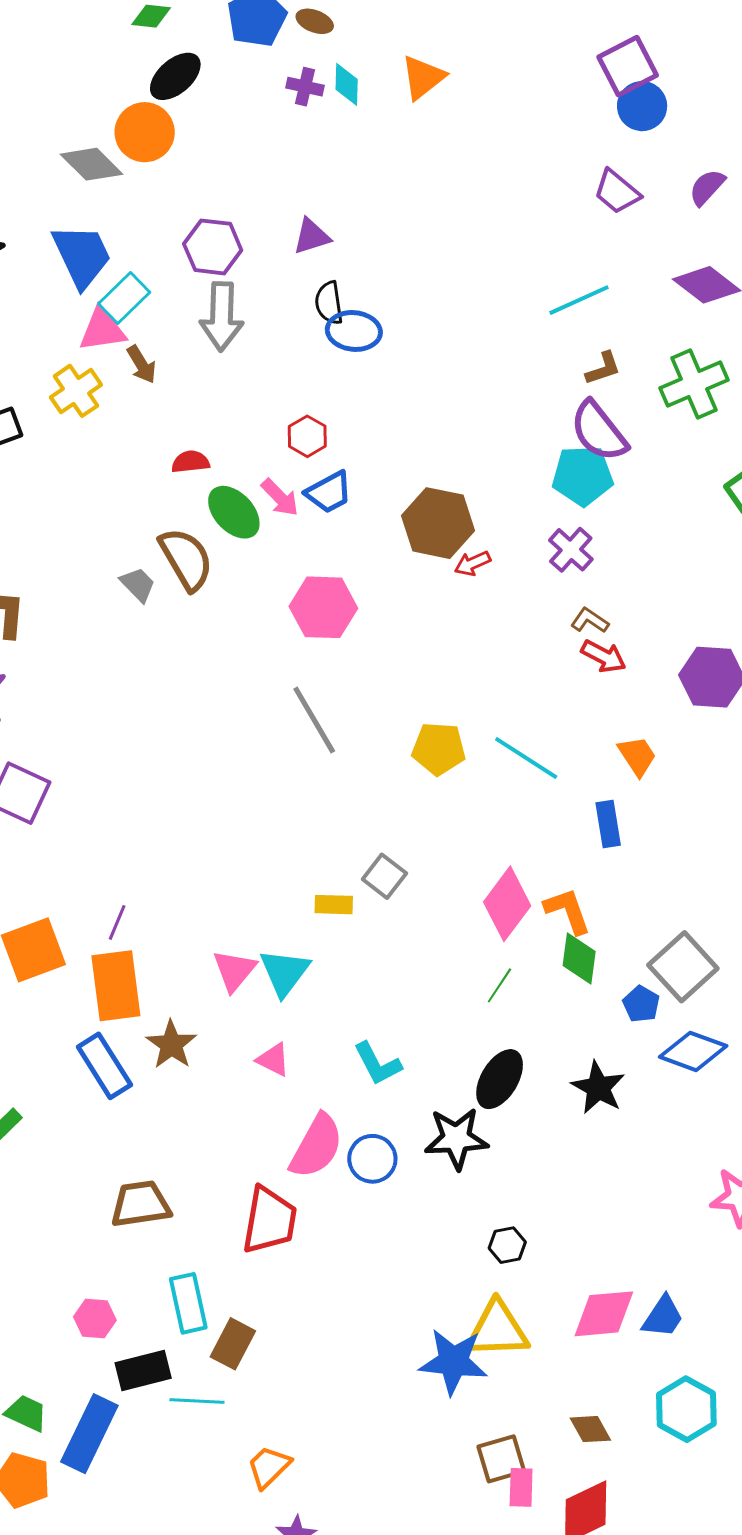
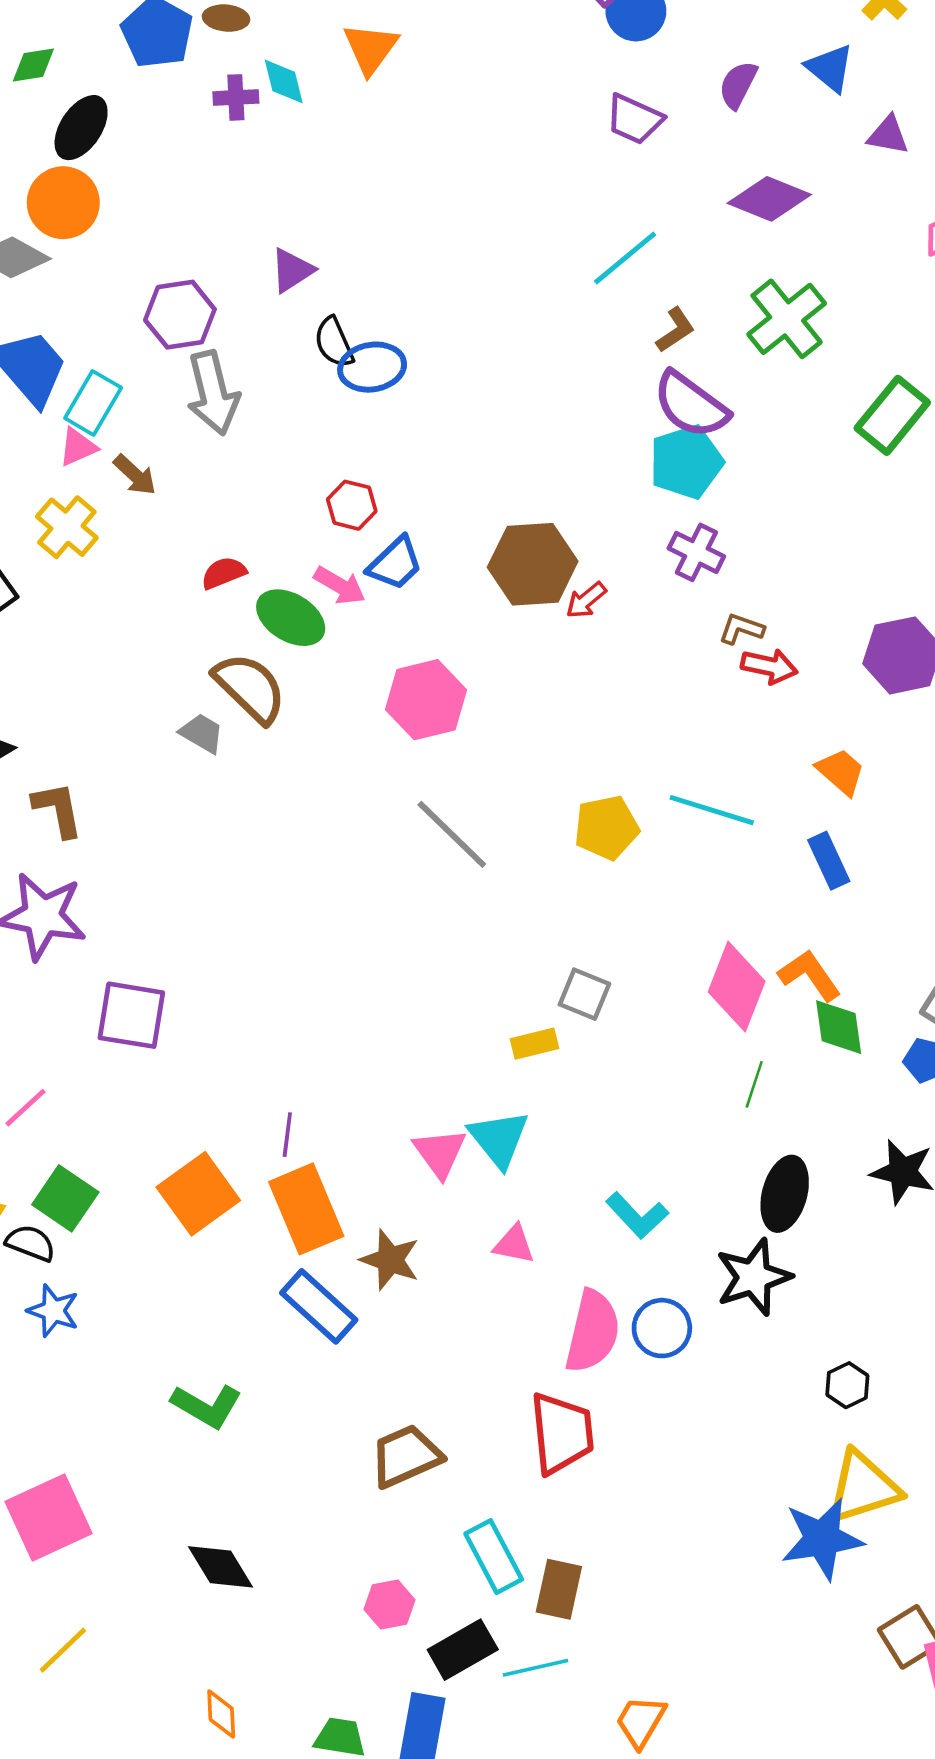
pink triangle: (102, 330) -> (78, 447), size x0.7

